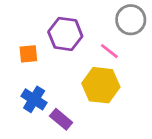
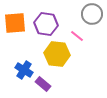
orange square: (28, 54) -> (15, 23), moved, size x1.6
yellow hexagon: (101, 85) -> (57, 54), moved

